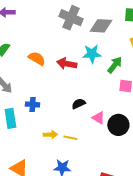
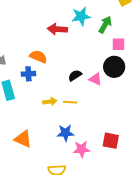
orange semicircle: (37, 58) -> (38, 57), moved
black semicircle: (79, 104) -> (75, 75), moved
black circle: (118, 125) -> (114, 67), moved

